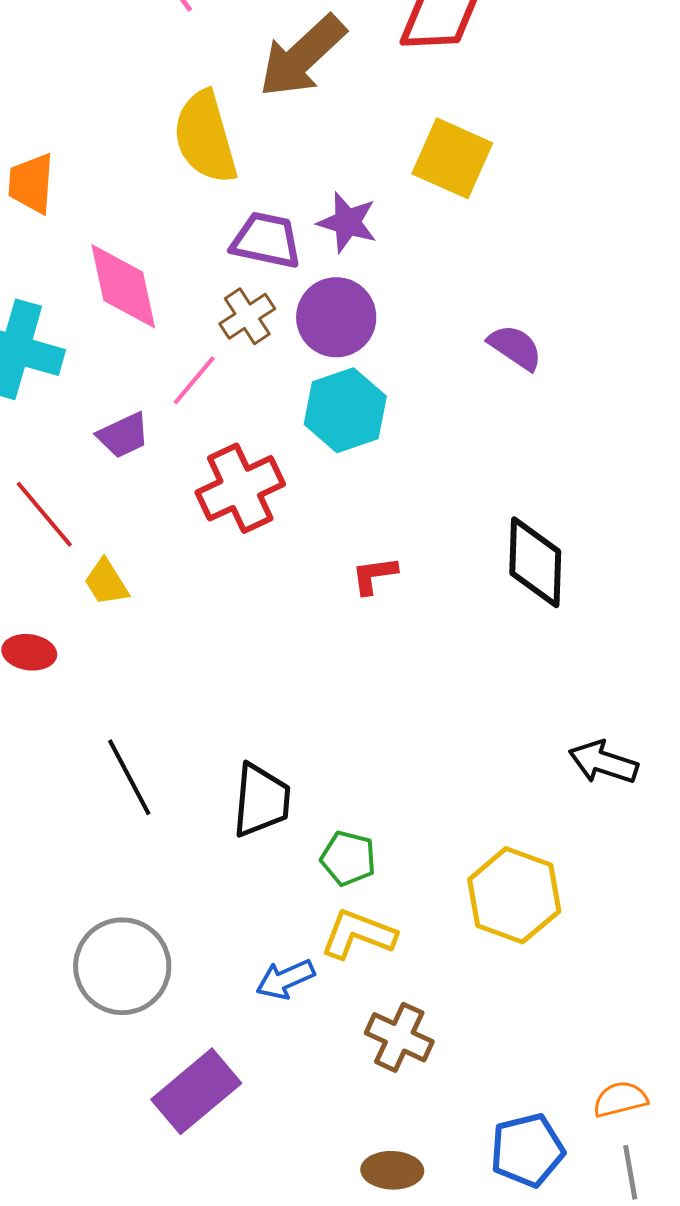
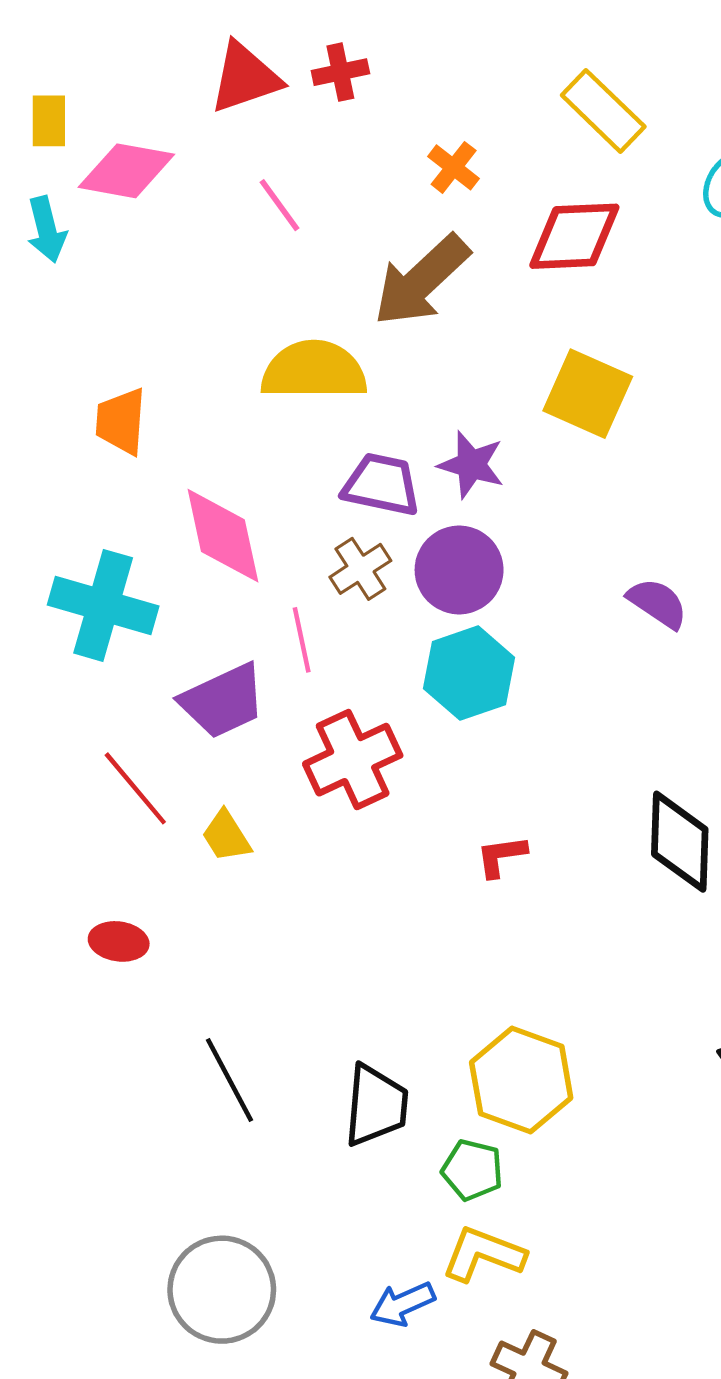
yellow semicircle: (205, 137) -> (314, 370), turned 106
pink line: (194, 380) -> (302, 640), turned -52
purple trapezoid: (123, 435) -> (223, 701), size x1.5
yellow trapezoid: (106, 582) -> (226, 836), moved
yellow hexagon: (514, 895) -> (521, 1080), moved

